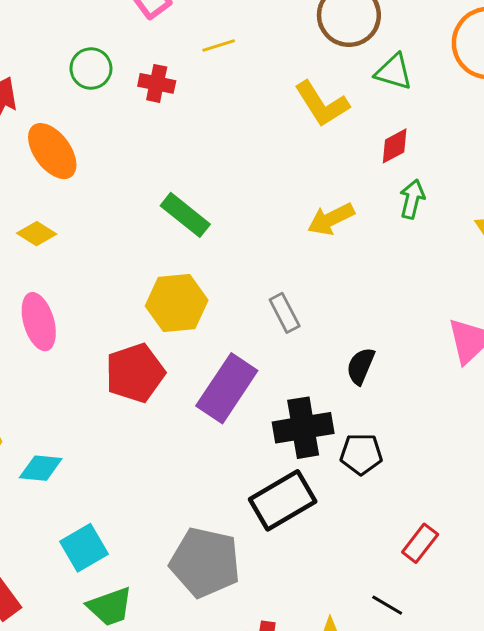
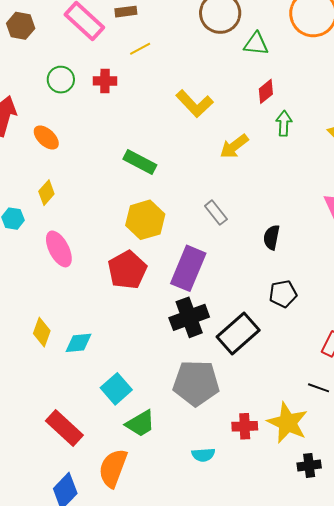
yellow L-shape: (322, 104) -> (194, 104), moved
orange ellipse: (52, 151) -> (46, 137), size x0.7
yellow diamond: (37, 234) -> (46, 193), turned -70
black cross: (303, 428) -> (189, 317), moved

